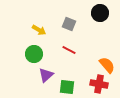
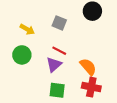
orange semicircle: (107, 65) -> (88, 67), moved
purple triangle: (46, 75) -> (54, 65), moved

